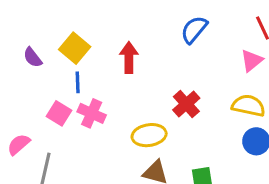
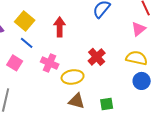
blue line: (78, 82) -> (27, 43), turned -48
pink cross: (92, 113) -> (50, 63), moved

